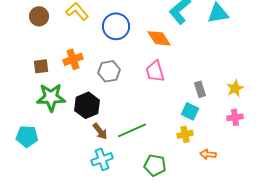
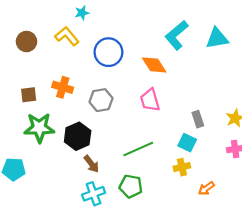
orange cross: (73, 59) -> (63, 87), turned 36
green line: (132, 130) -> (138, 149), moved
orange arrow: (208, 154) -> (206, 188), turned -42
green pentagon: (155, 165) -> (131, 186), moved

